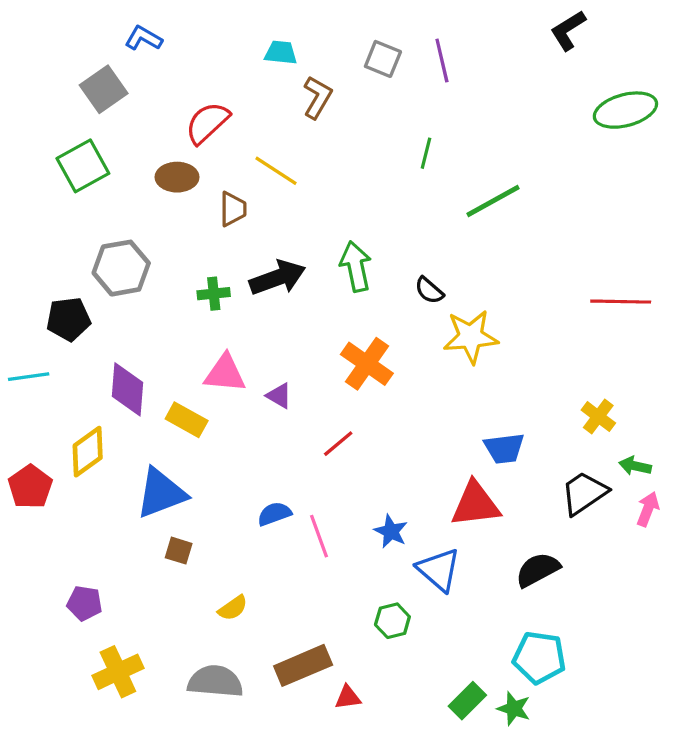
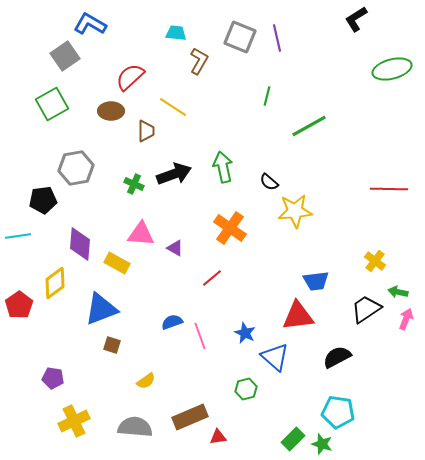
blue L-shape: (144, 38) -> (90, 24), size x1.4
gray square: (383, 59) -> (240, 37), size x1.4
green cross: (214, 294) -> (134, 184), turned 30

